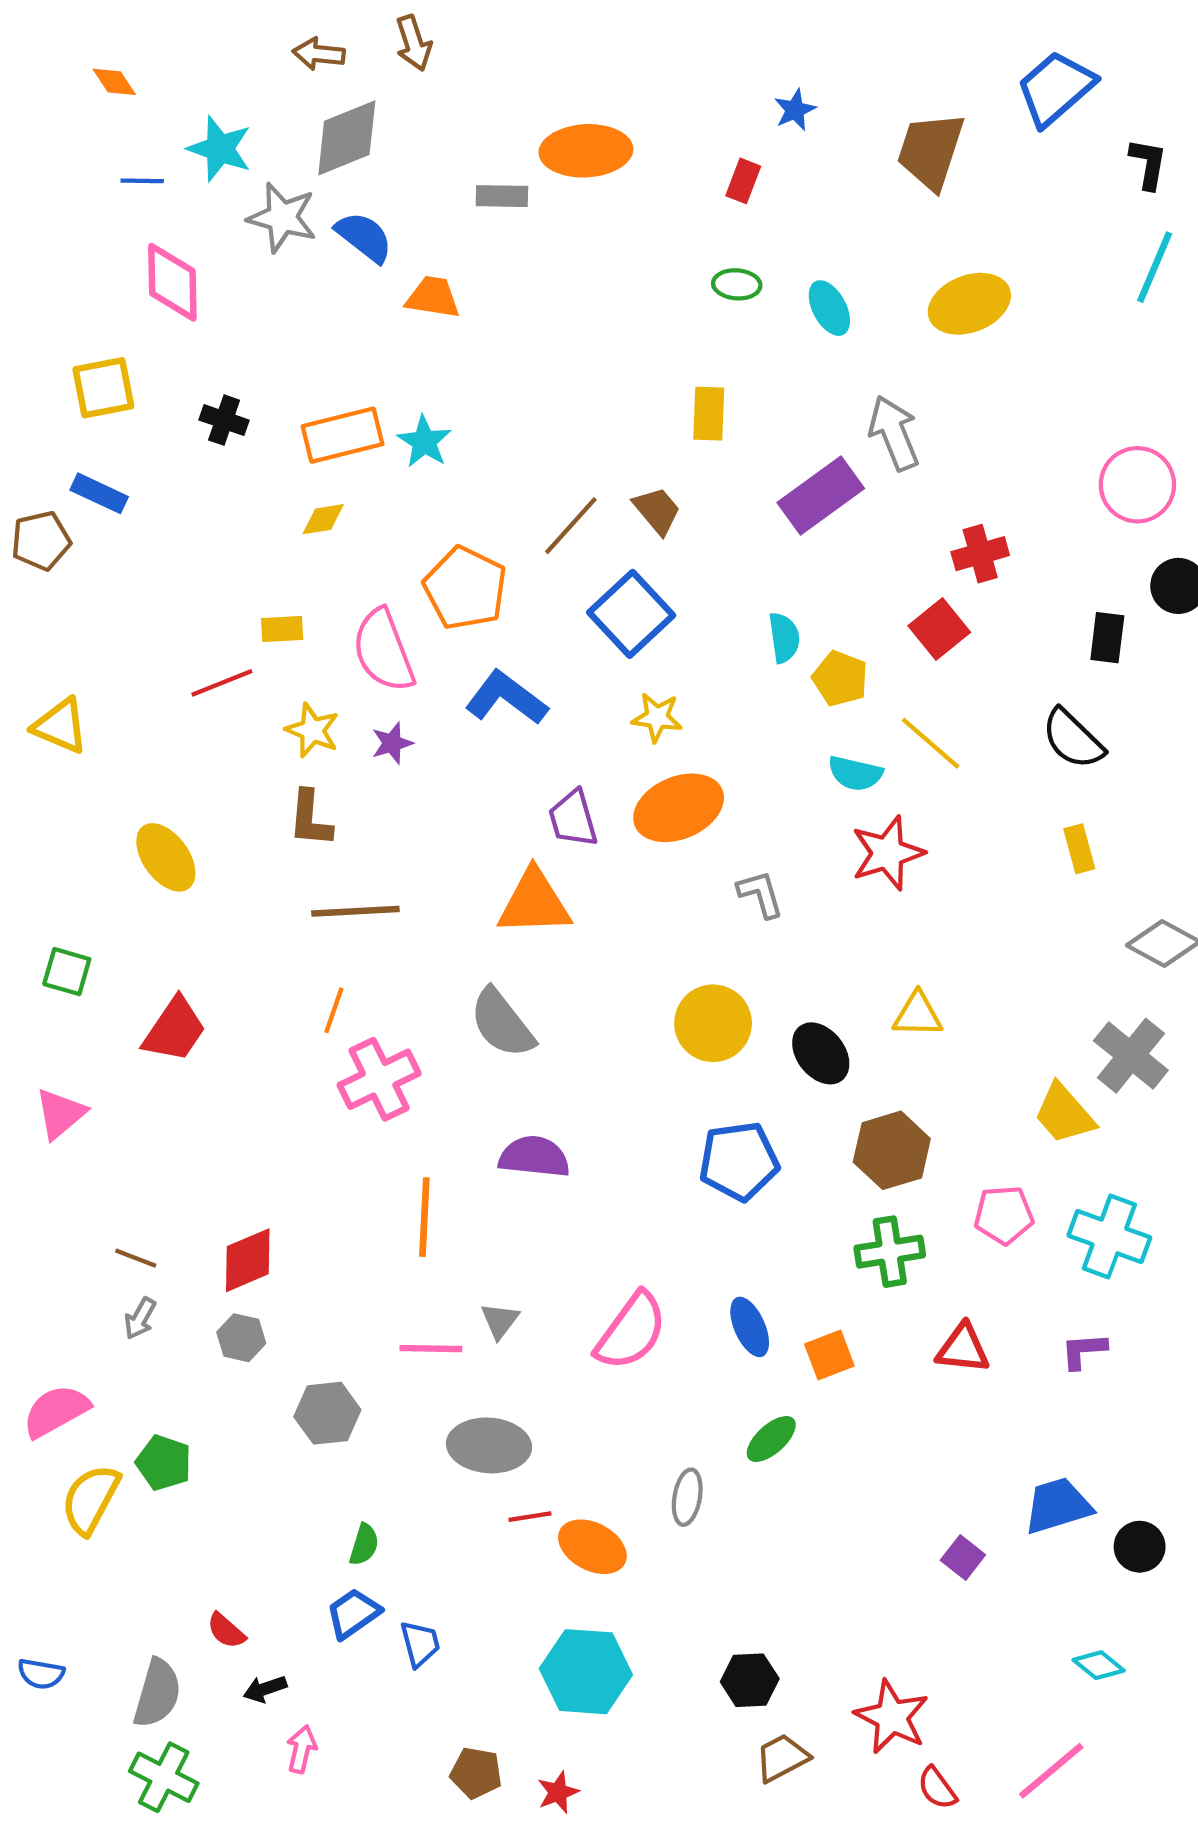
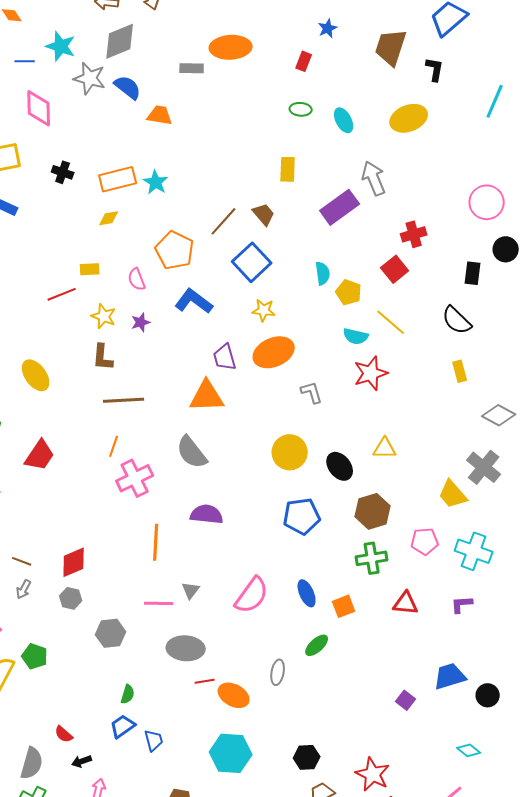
black L-shape: (1148, 164) -> (435, 69), moved
pink semicircle: (383, 651) -> (137, 279), size x0.6

